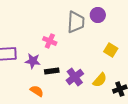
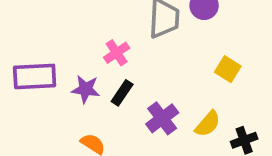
pink cross: (50, 41) -> (117, 53), turned 32
black rectangle: (52, 71) -> (122, 93), moved, turned -48

